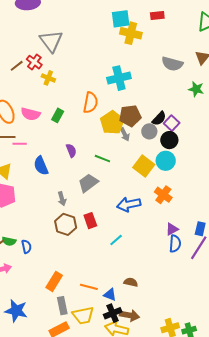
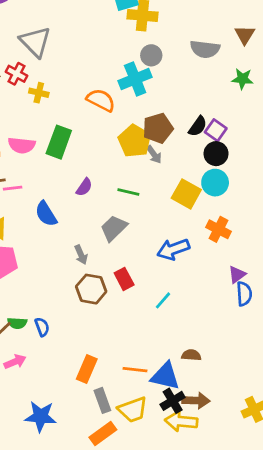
orange semicircle: (91, 103) -> (101, 100), moved, turned -65
green rectangle: (58, 115) -> (59, 142), size x1.6
gray circle: (149, 131) -> (151, 55), moved
purple semicircle: (71, 151) -> (84, 187), turned 64
blue triangle: (110, 295) -> (165, 376), size x1.6

